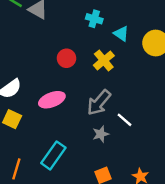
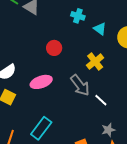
yellow cross: (104, 60) -> (95, 62), moved
gray arrow: (99, 103) -> (80, 85), turned -80
gray star: (101, 134) -> (108, 130), moved

